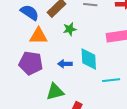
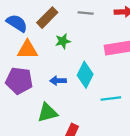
cyan diamond: (89, 59) -> (85, 75), turned 30

